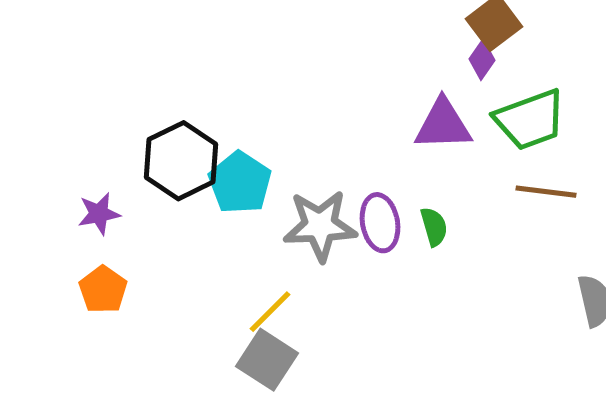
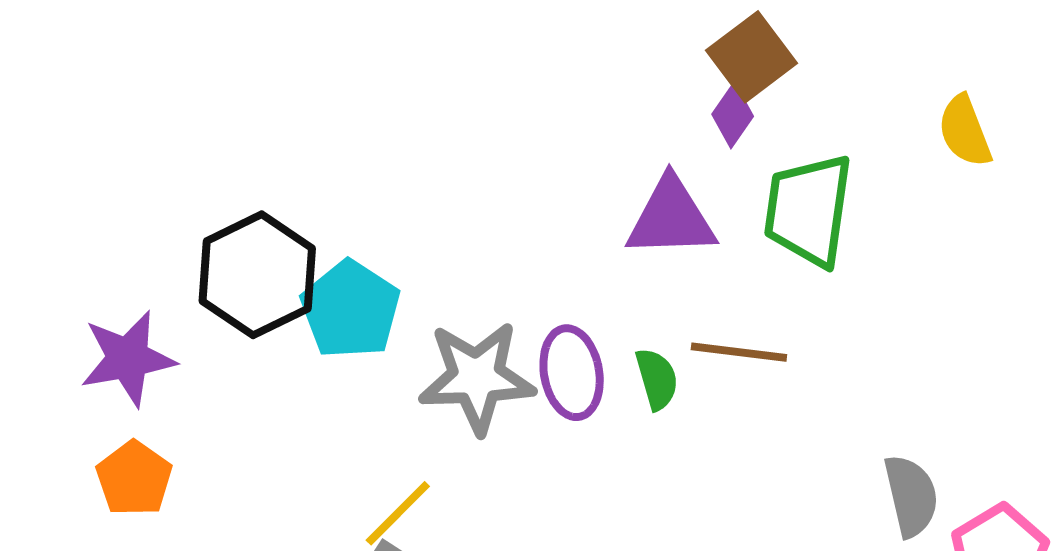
green trapezoid: (530, 120) -> (808, 210), turned 118
brown line: (546, 192) -> (739, 352), moved
purple star: (99, 214) -> (128, 358), size x1.4

